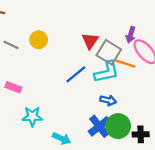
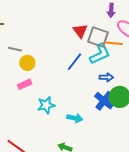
purple arrow: (131, 35) -> (111, 10), moved
yellow circle: (39, 40) -> (27, 63), moved
pink rectangle: (13, 87) -> (25, 84), turned -32

